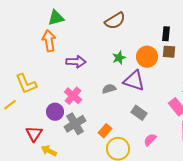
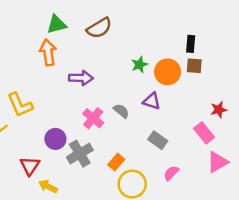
brown semicircle: (115, 21) -> (99, 28), moved
green star: (119, 58) -> (139, 65), moved
purple triangle: (134, 81) -> (152, 101), size x0.7
gray semicircle: (109, 89) -> (121, 111), turned 56
pink cross: (73, 96) -> (93, 118), moved

